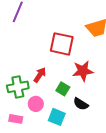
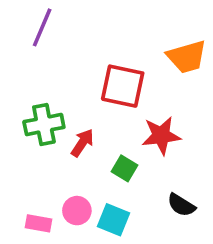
green cross: (18, 87) -> (44, 125), moved
pink circle: (36, 104) -> (77, 211), moved
black semicircle: (81, 104) -> (181, 205), moved

